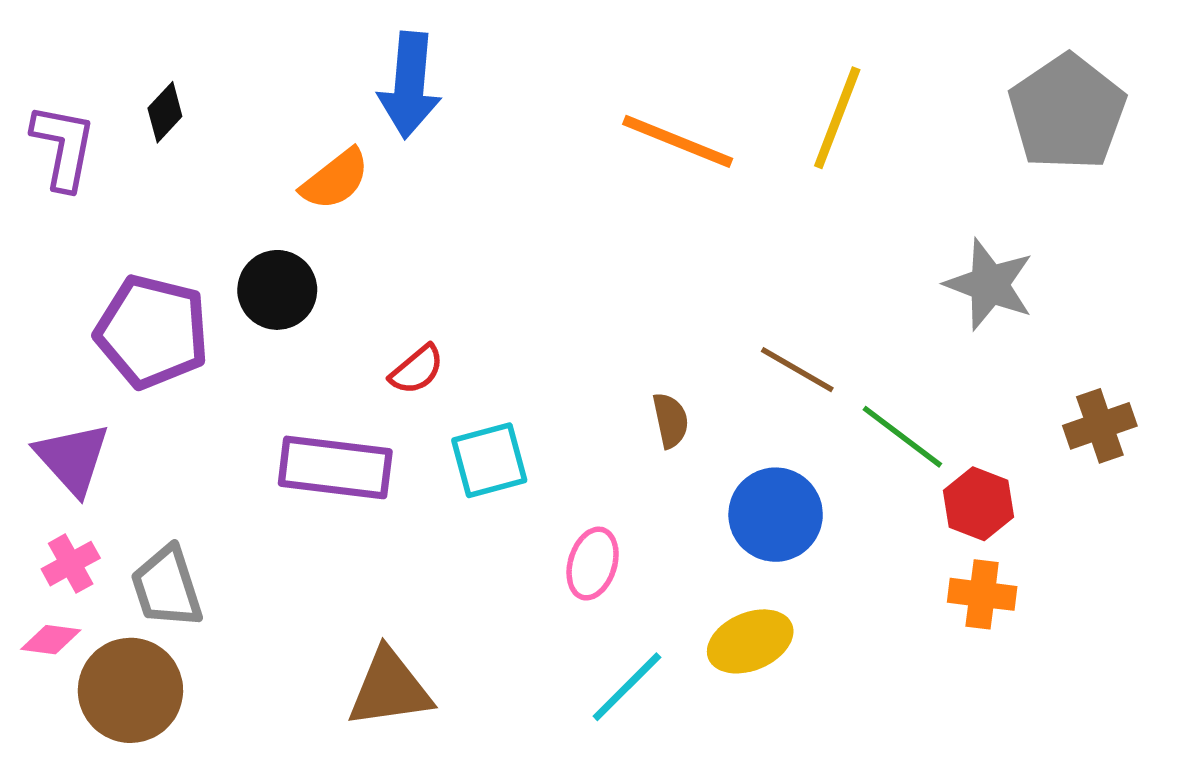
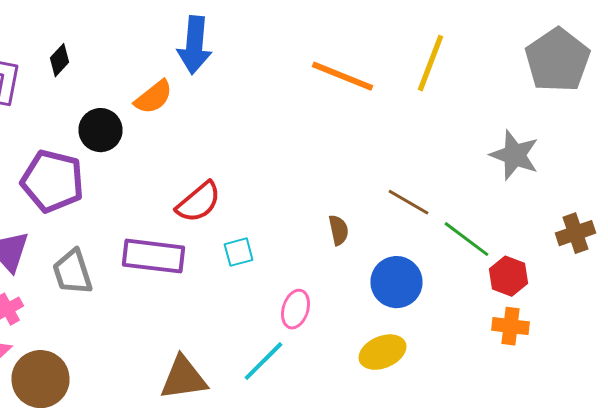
black circle: (277, 290) -> (100, 130), moved
red semicircle: (417, 370) -> (198, 202), size x1.5
cyan square: (489, 460) -> (238, 252), size x0.7
gray trapezoid: (167, 587) -> (72, 272), moved
cyan line: (627, 687) -> (264, 361), moved

